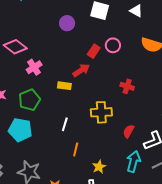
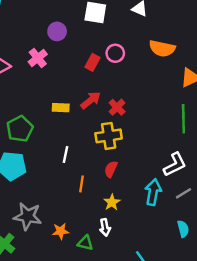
pink cross: (34, 67) -> (38, 58), moved
red arrow: (81, 70) -> (91, 100), moved
red cross: (127, 86) -> (117, 107), moved, turned 32
red semicircle: (129, 131) -> (111, 169), moved

